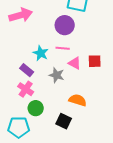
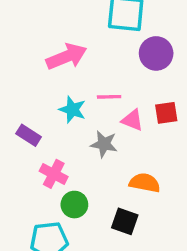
pink arrow: (21, 15) -> (66, 57), moved
purple circle: (65, 25) -> (156, 53), moved
purple rectangle: (27, 70) -> (29, 135), moved

